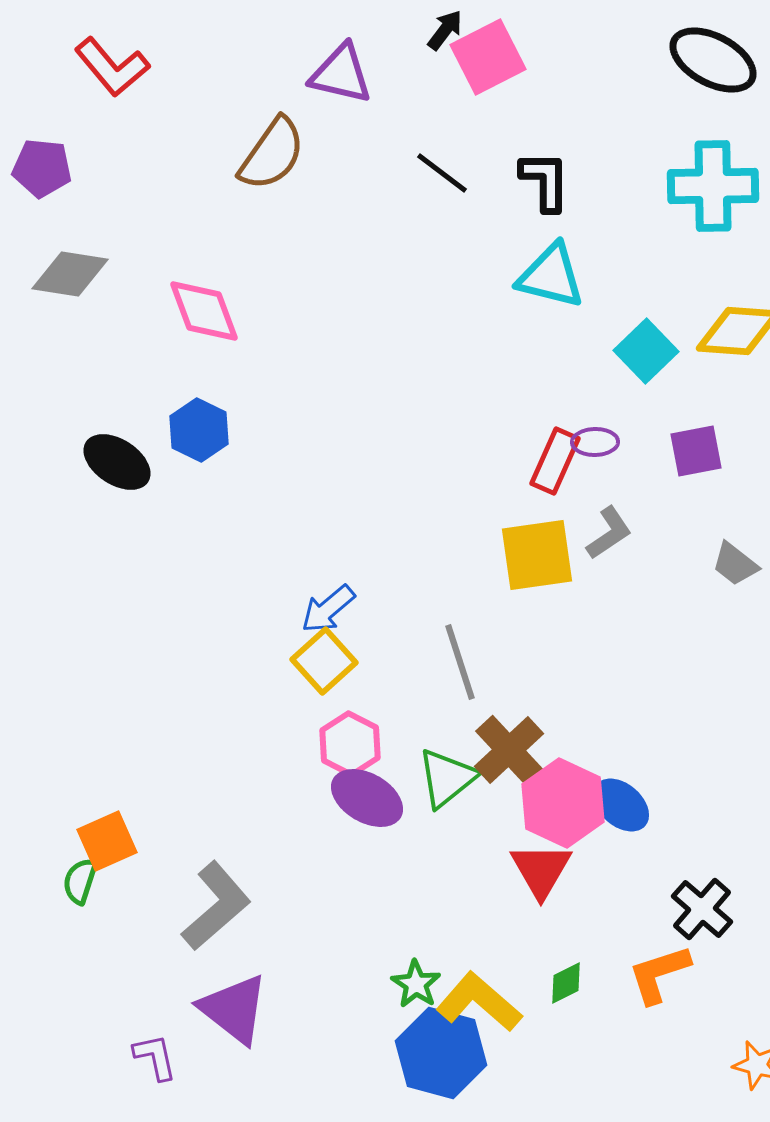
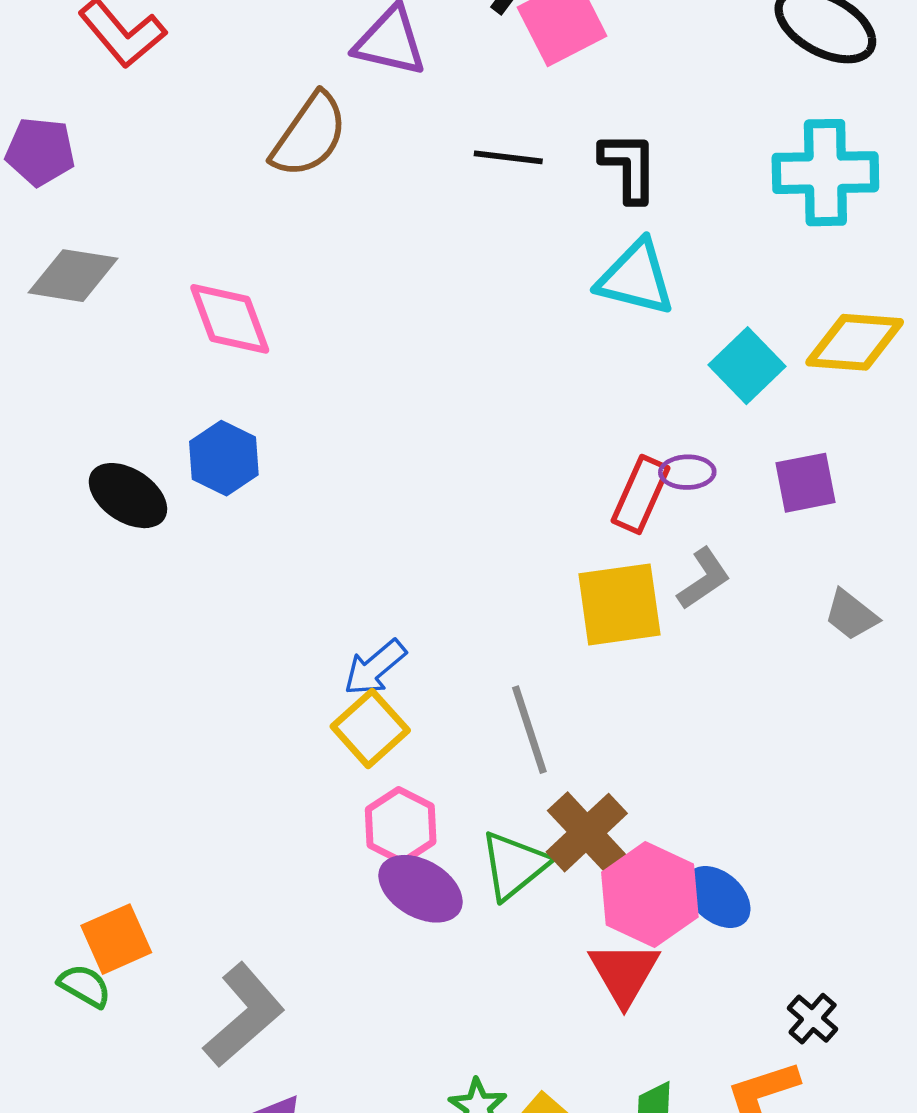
black line: (442, 173) -> (508, 157), turned -30
green semicircle: (80, 881) -> (85, 986), turned 102
black cross: (702, 909) -> (813, 1019), size x0.7

